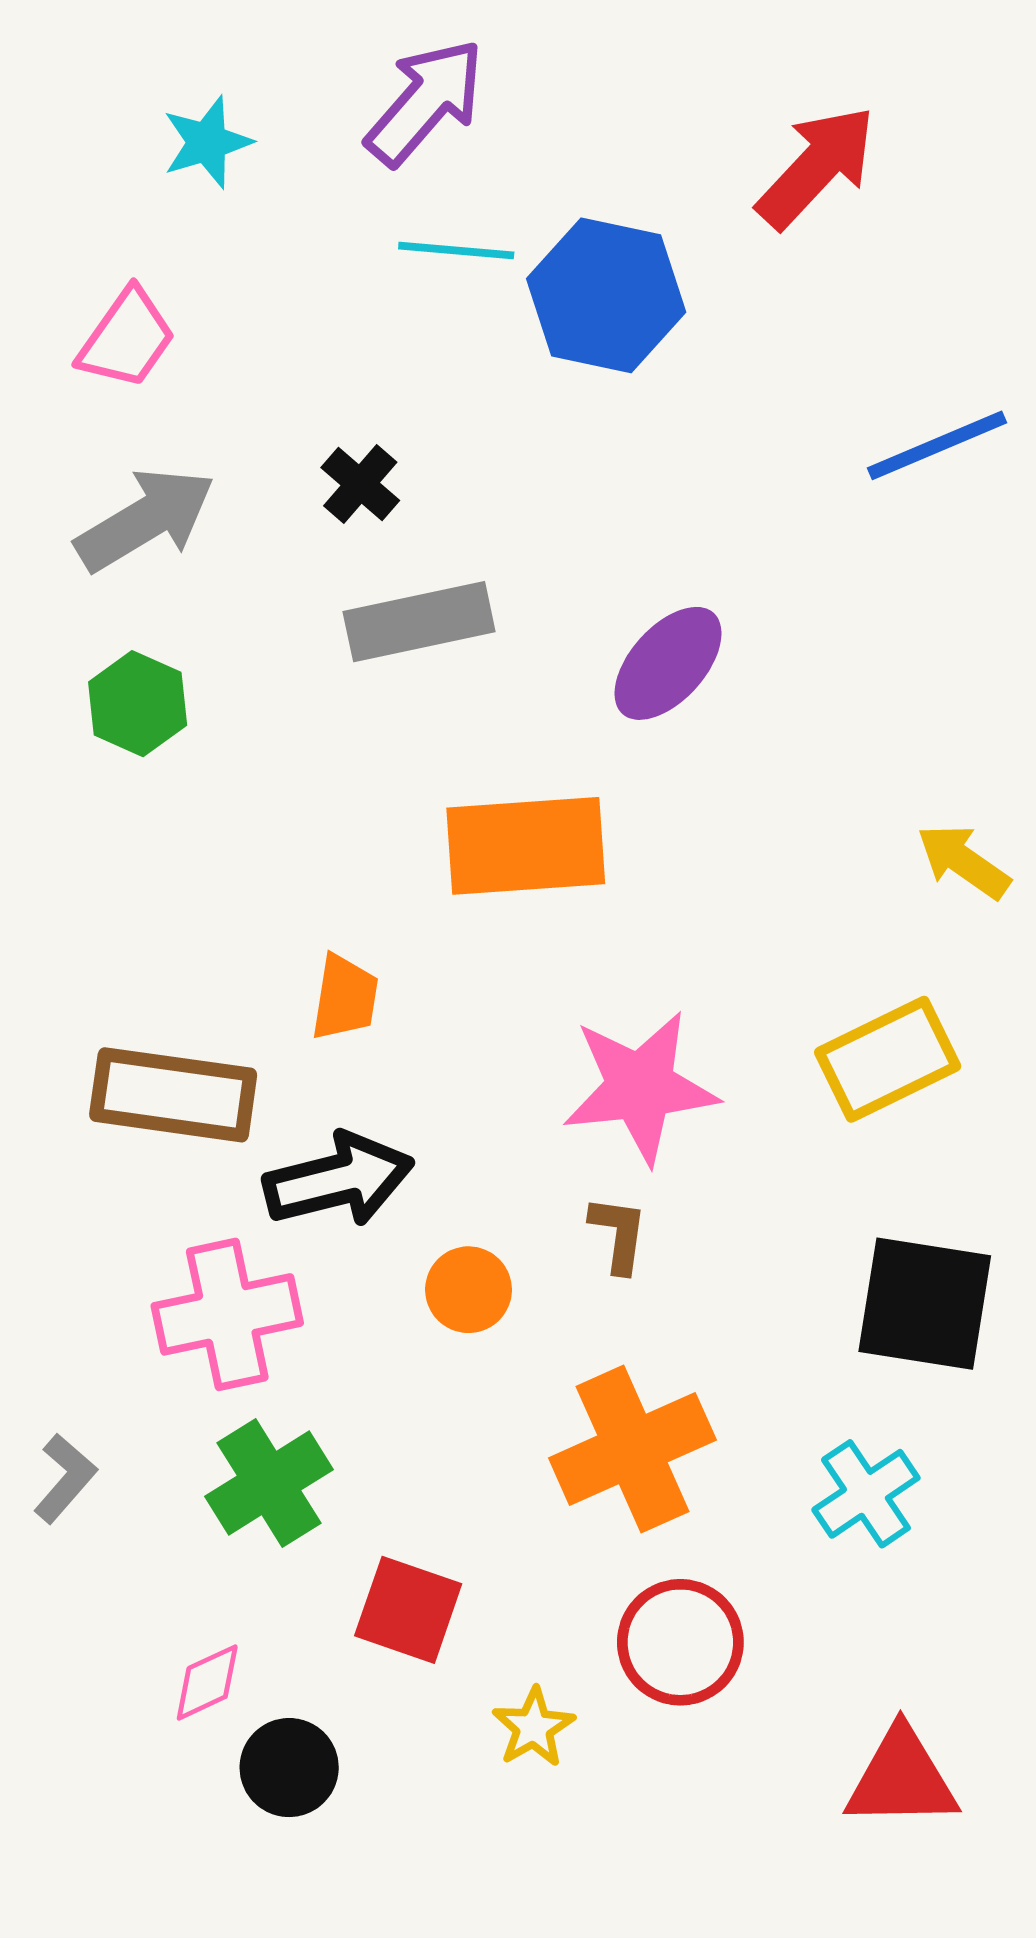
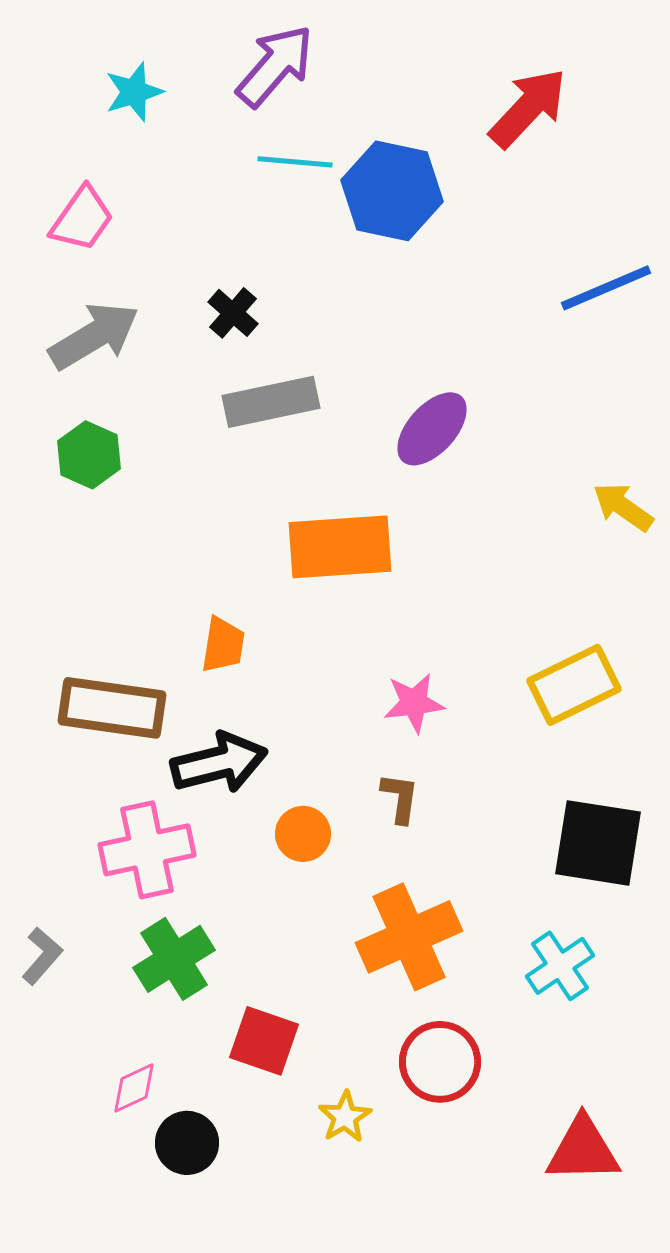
yellow arrow: (963, 861) -> (623, 507), moved
pink star: (640, 1087) -> (414, 703), size x0.6

